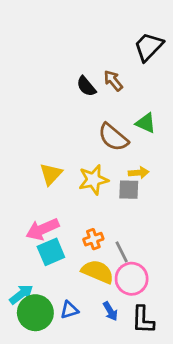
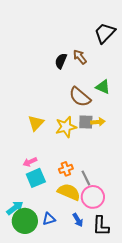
black semicircle: (86, 86) -> (61, 61), turned 63
gray square: (129, 190) -> (86, 122), moved
pink arrow: (42, 229) -> (30, 162), size x0.6

